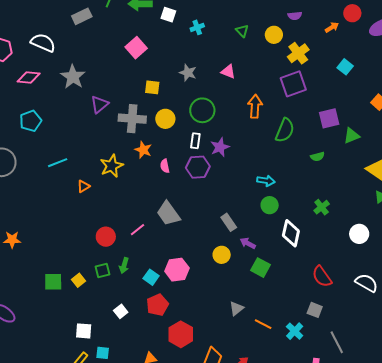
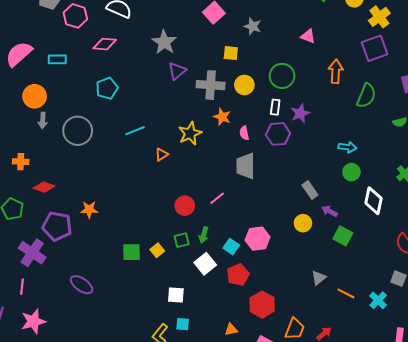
gray star: (188, 73) -> (253, 26), moved
gray star: (73, 77) -> (164, 42), moved
gray trapezoid: (168, 213) -> (246, 166), moved, turned 36
white square: (121, 311) -> (205, 264), moved, size x1.5
white square: (84, 331) -> (176, 295), moved

